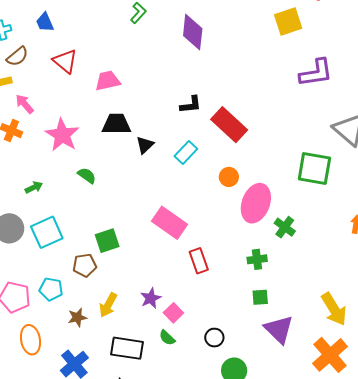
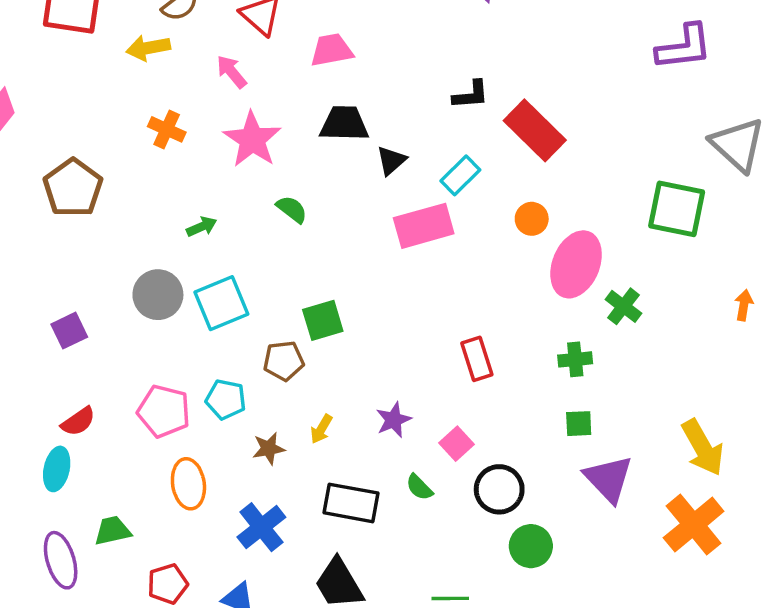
pink arrow: (25, 104) -> (232, 72), moved
pink rectangle: (170, 223) -> (424, 226), moved, turned -52
yellow arrow: (108, 305) -> (321, 429), size x0.7
pink square: (173, 313) -> (456, 444), moved
black circle: (214, 338) -> (499, 489), size x1.5

